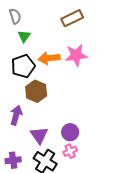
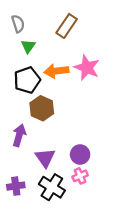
brown rectangle: (72, 18) -> (67, 26), moved, turned -30
pink star: (76, 55) -> (87, 68), turned 30

